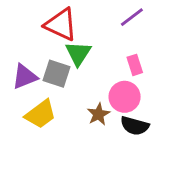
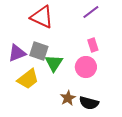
green triangle: (78, 53) -> (54, 63), moved
brown star: (98, 114) -> (68, 98), moved
black semicircle: (135, 126) -> (89, 103), moved

